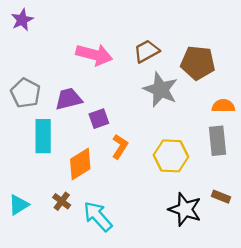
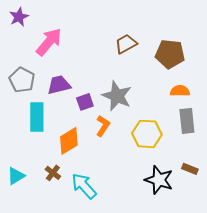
pink arrow: (94, 55) -> (49, 42), moved, turned -64
gray star: (161, 90) -> (117, 96), moved
orange semicircle: (223, 106) -> (180, 91), moved

